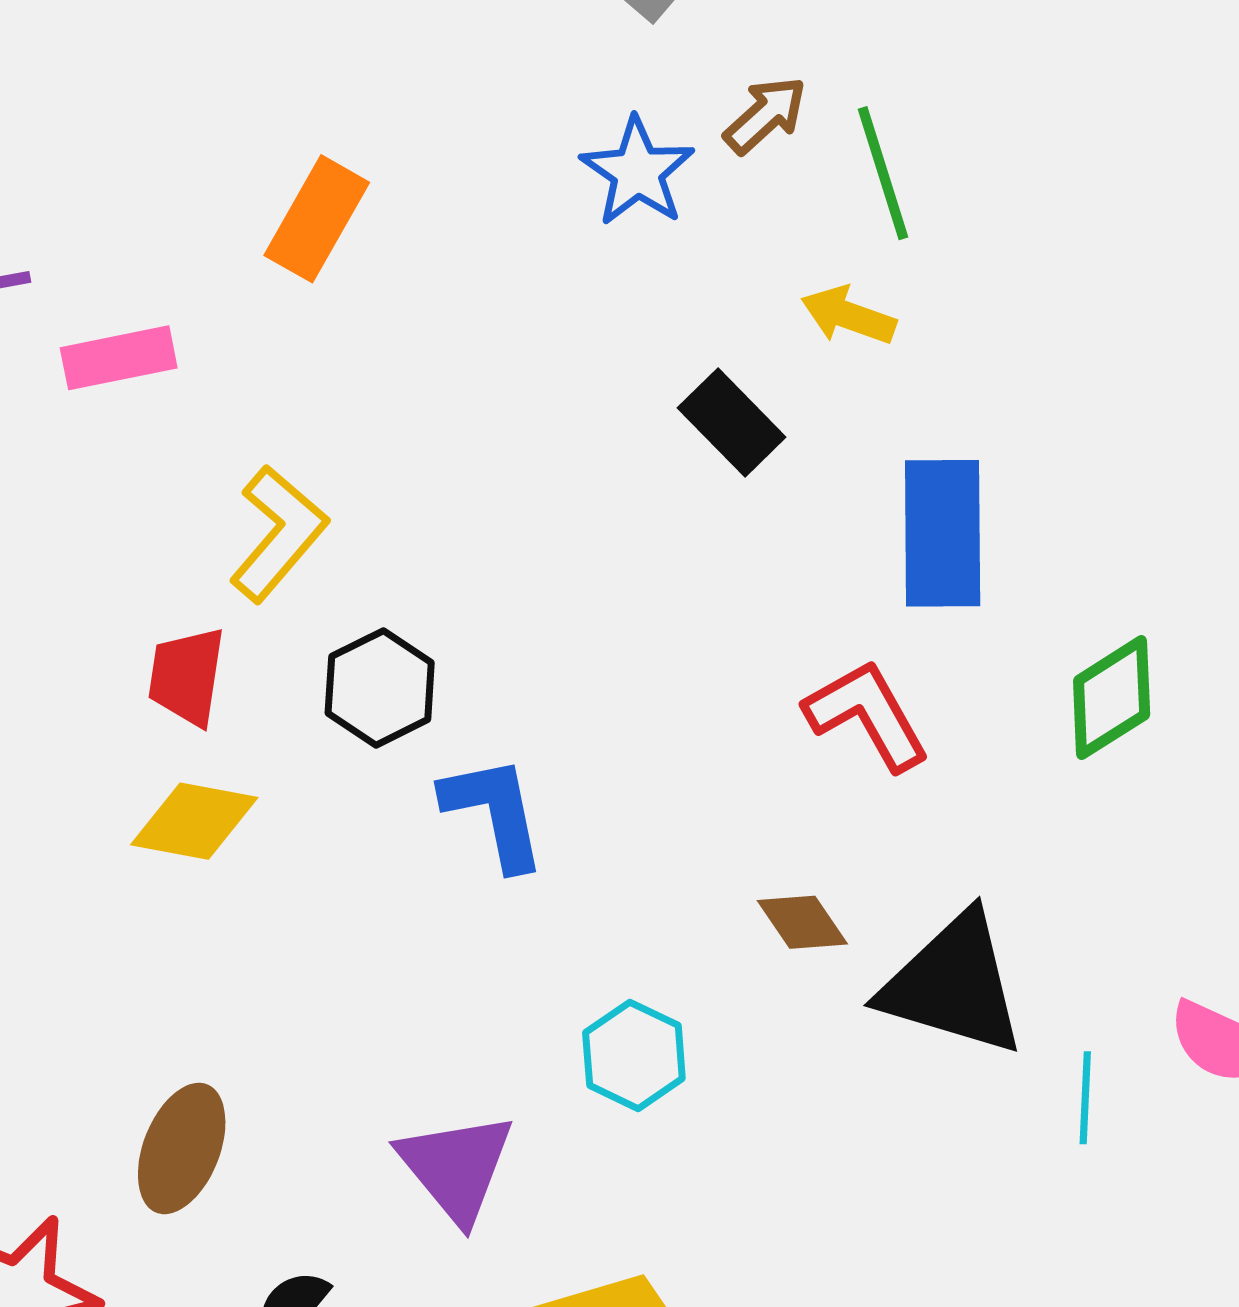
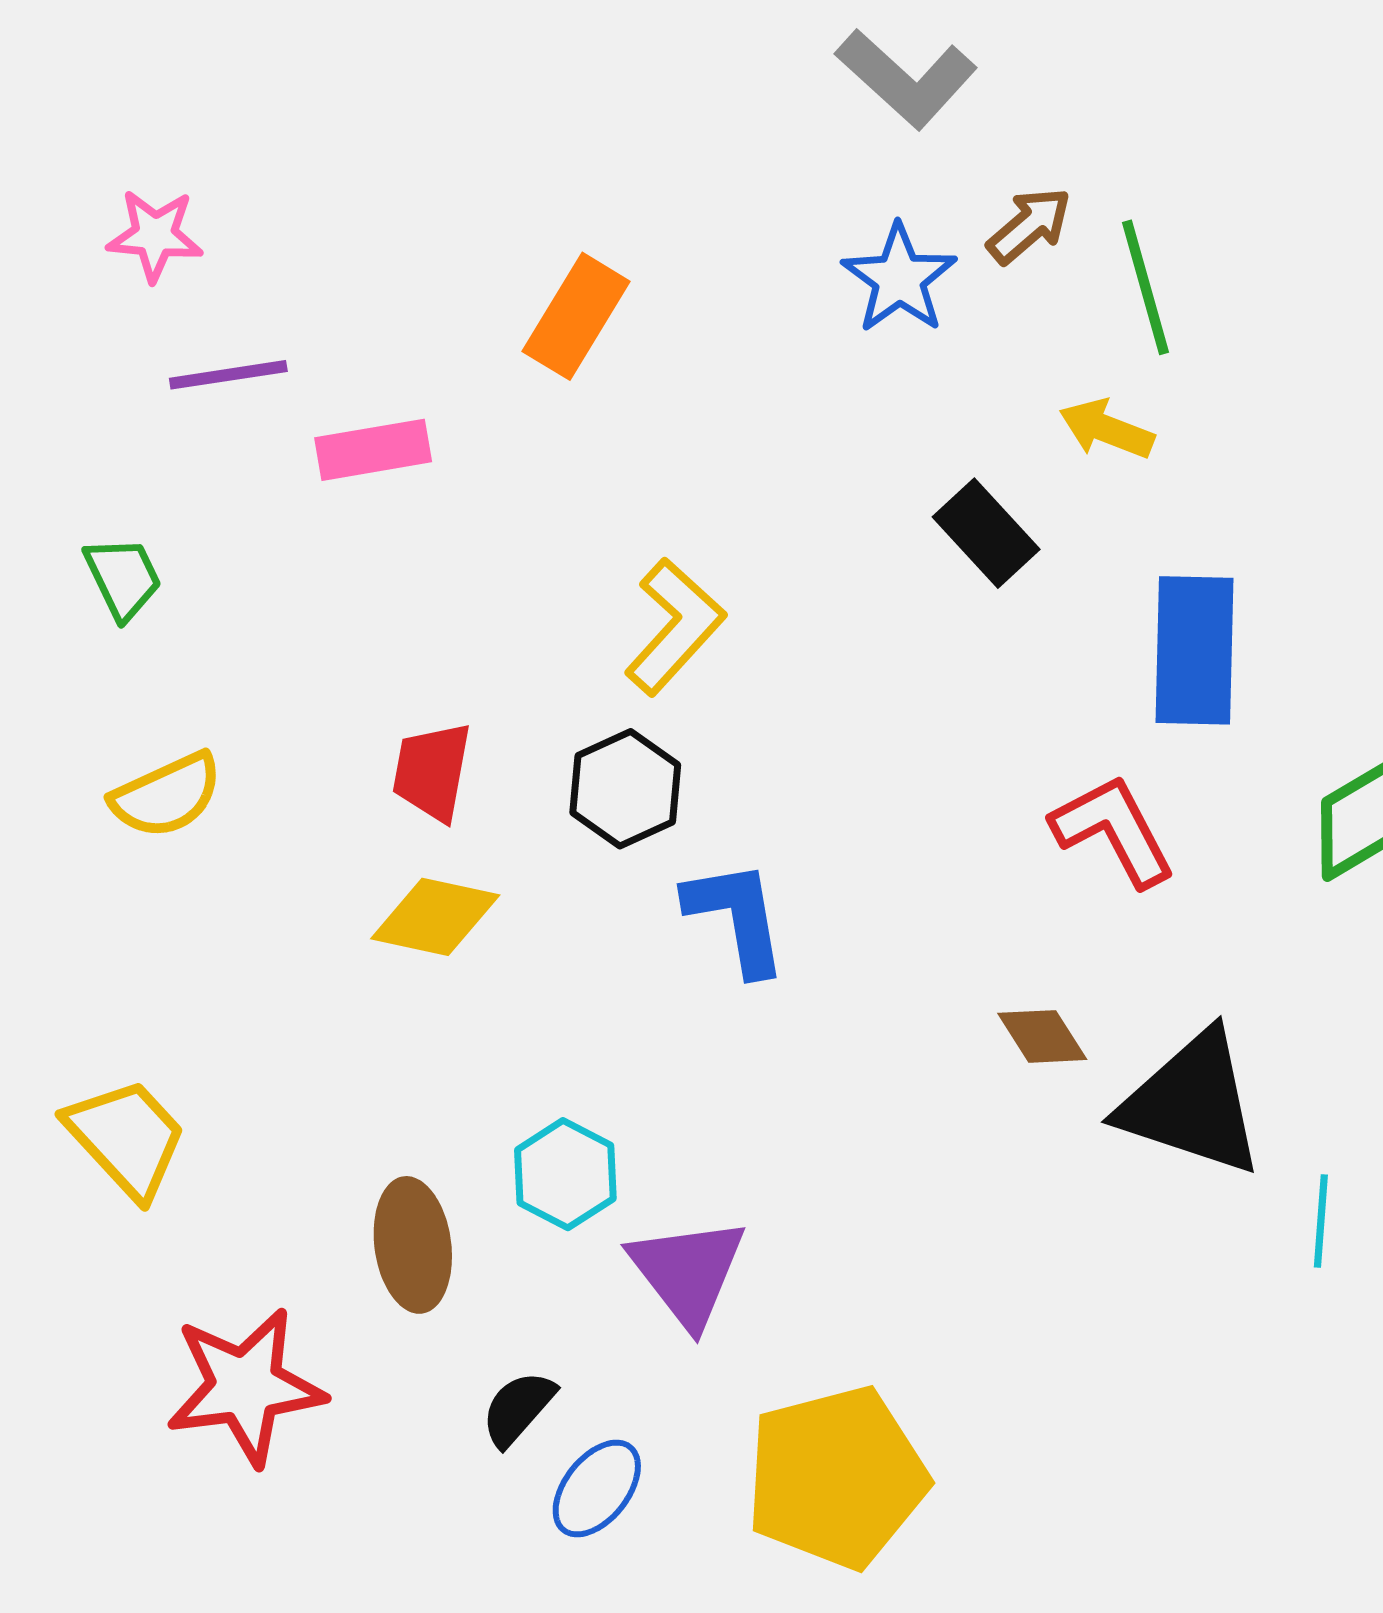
yellow L-shape: (278, 534) -> (675, 627), moved
cyan hexagon: (634, 1055) -> (565, 1174), moved
brown ellipse: (182, 1148) -> (413, 1245), turned -31

